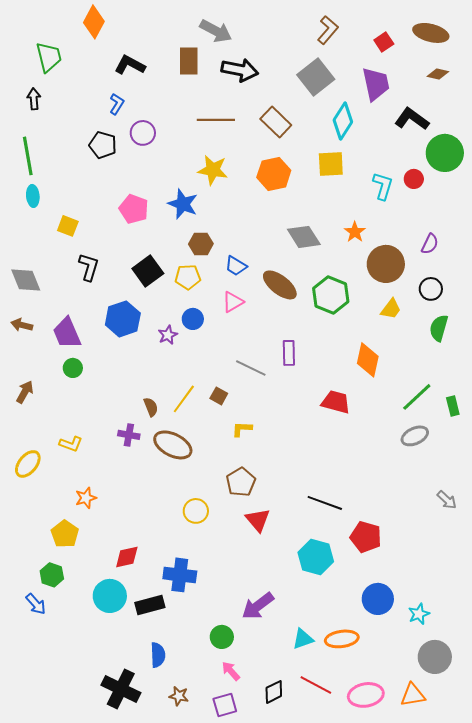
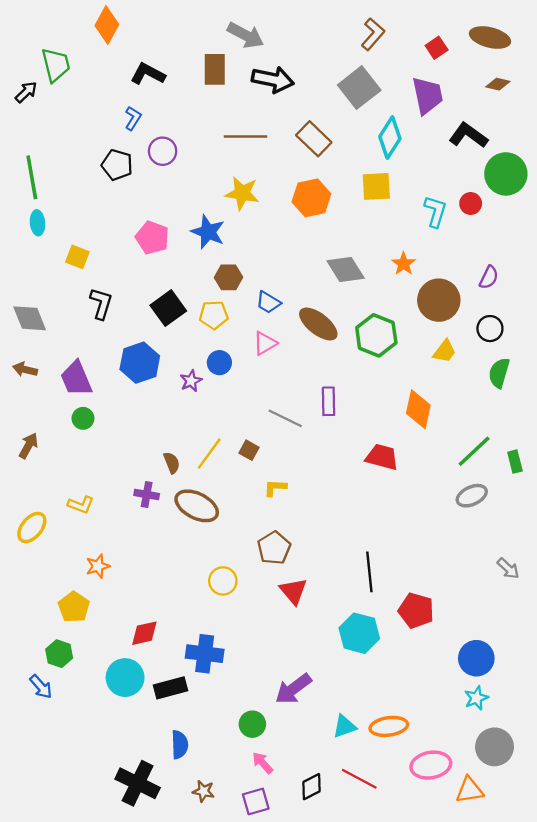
black arrow: (34, 99) -> (26, 92), moved, turned 50
black line: (325, 503) -> (369, 572), turned 64
blue circle: (378, 599) -> (476, 658), moved
pink ellipse: (366, 695) -> (431, 765), moved

